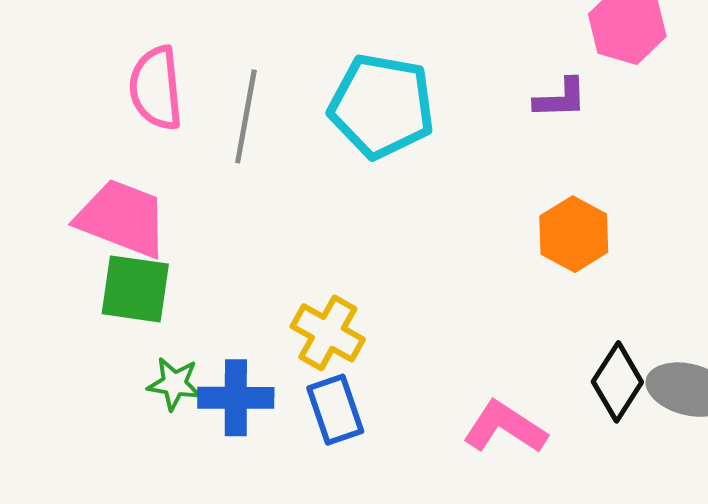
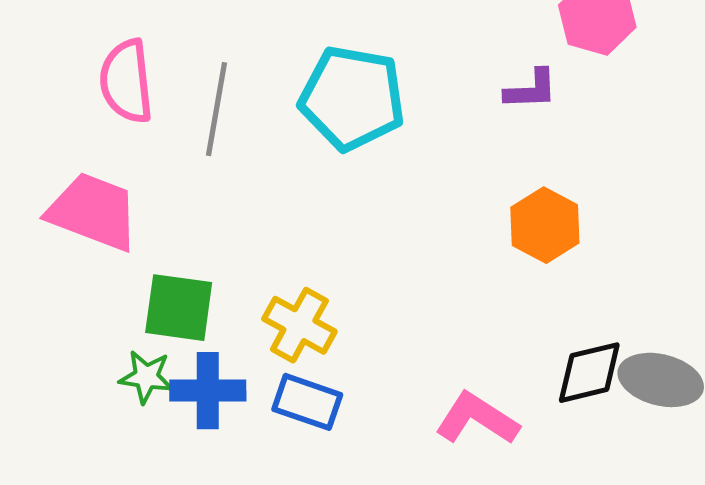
green square: (135, 289) -> (179, 308), moved
black diamond: (617, 382) -> (589, 373), turned 44
blue rectangle: (335, 410) -> (307, 402), turned -52

